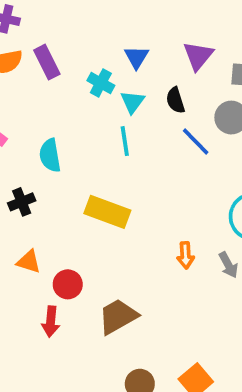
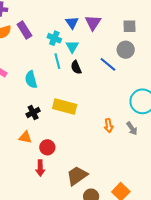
purple triangle: (198, 56) -> (93, 23), moved
black semicircle: (175, 100) -> (76, 67), moved
cyan line: (125, 141) -> (57, 61), moved
black cross: (22, 202) -> (33, 113), moved
brown trapezoid: (118, 316) -> (77, 176), moved

